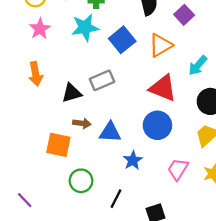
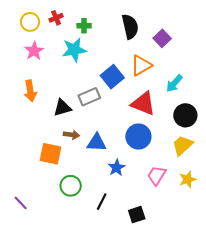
blue square: (122, 40) -> (112, 77), moved

